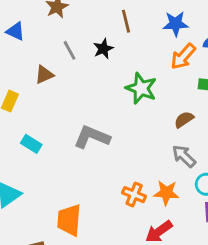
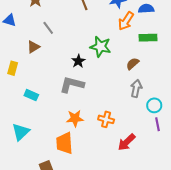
black star: (103, 49) -> (78, 61), moved
gray arrow: (184, 156) -> (136, 89), turned 66
orange star: (166, 193) -> (75, 118), moved

